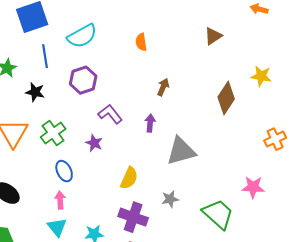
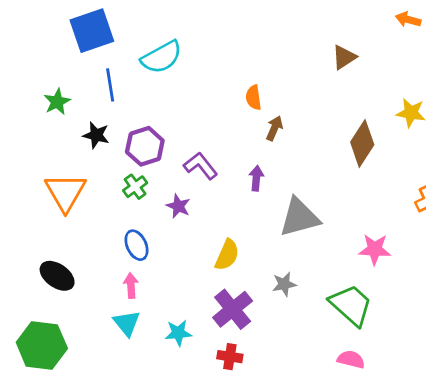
orange semicircle: (141, 42) -> (254, 98), moved
purple hexagon: (83, 80) -> (145, 146), moved
green cross: (53, 133) -> (135, 187), moved, size x0.7
pink star: (253, 187) -> (375, 249), moved
purple cross: (133, 217) -> (233, 309), turned 32

